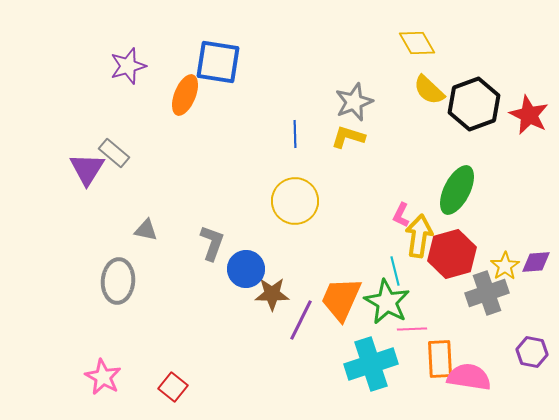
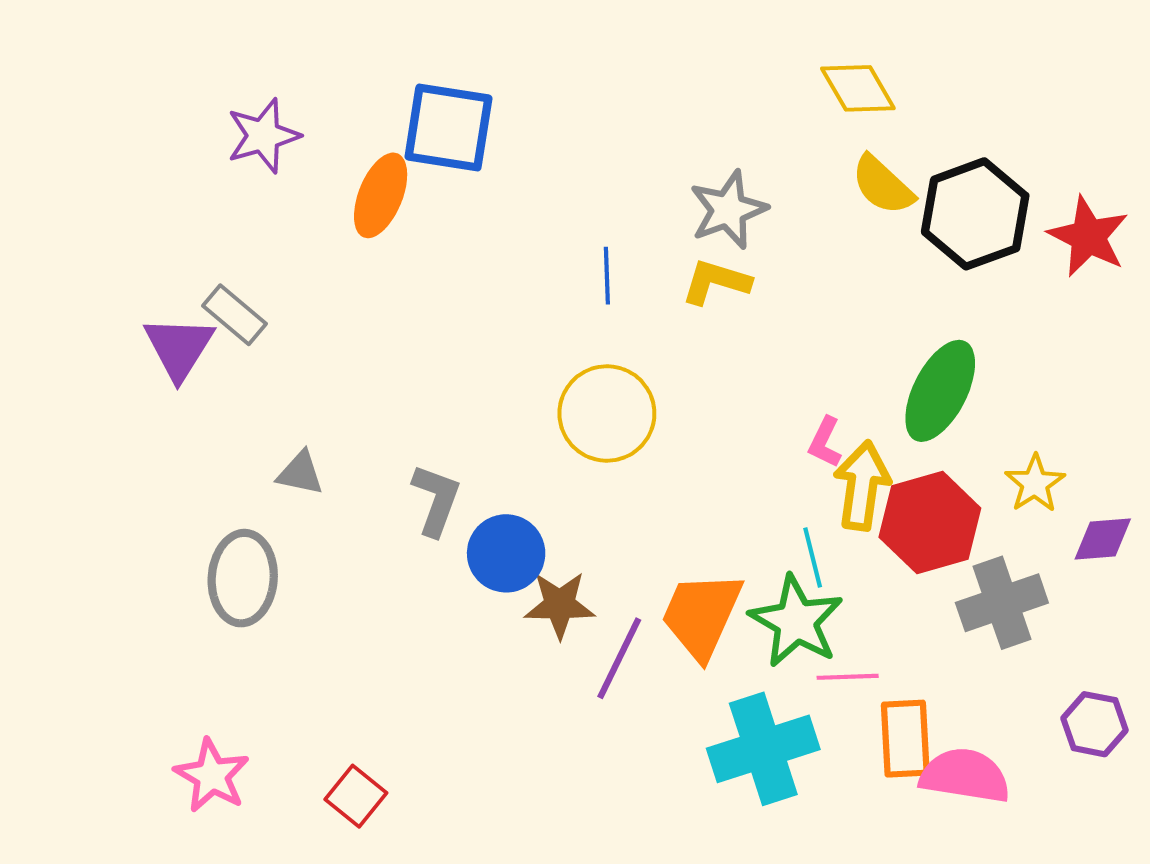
yellow star: (505, 266) -> (1035, 483), moved

